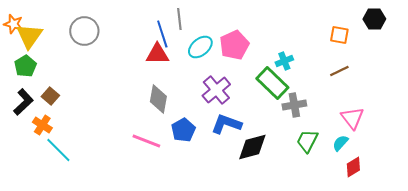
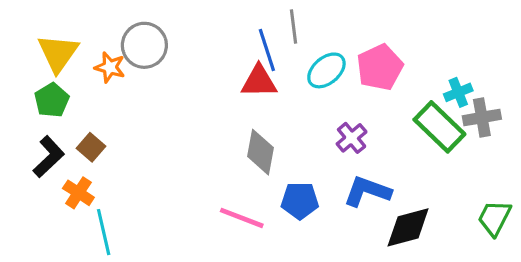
orange star: (13, 24) -> (110, 67), moved
purple cross: (216, 90) -> (352, 138), size x0.7
gray cross: (294, 105) -> (482, 118), moved
blue pentagon: (183, 130) -> (300, 201), turned 30
cyan line: (58, 150) -> (104, 232), turned 32

